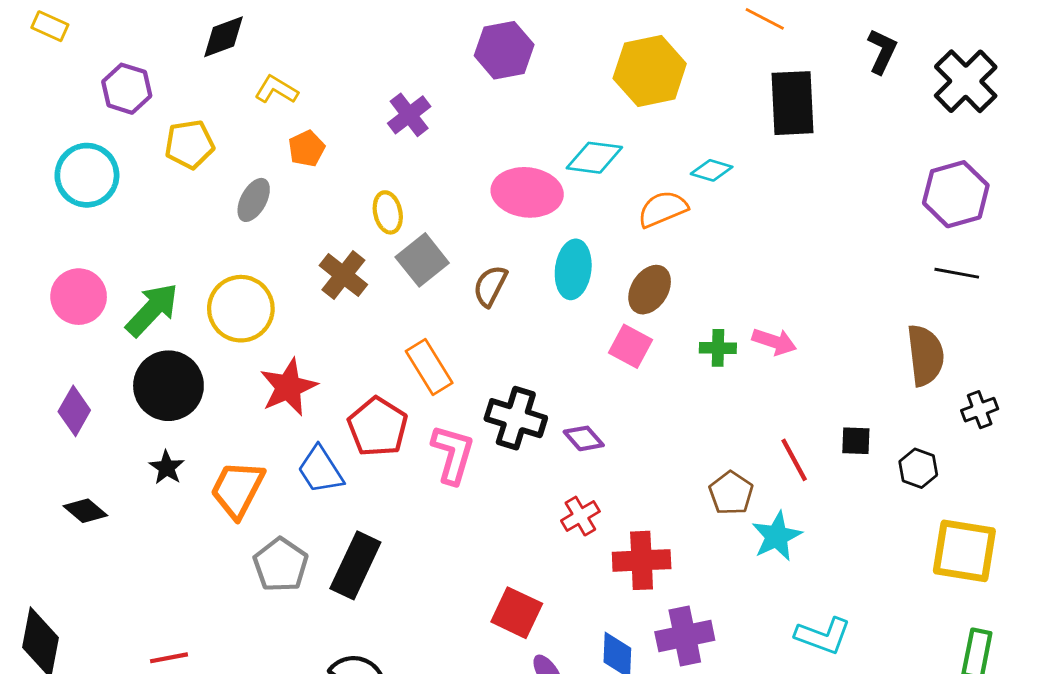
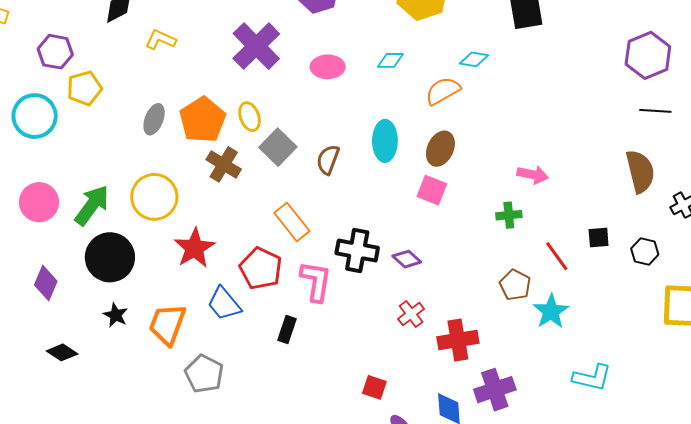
purple cross: (409, 115) -> (256, 46), size x1.6
yellow pentagon: (190, 144) -> (84, 88), moved
orange pentagon: (307, 149) -> (203, 120), moved, size x1.8
cyan diamond: (594, 158) -> (390, 60), size x0.7
pink ellipse: (527, 192) -> (328, 67), moved, size x0.7
green cross: (718, 348) -> (509, 215), moved
black rectangle: (355, 565) -> (287, 330), moved, size x0.6
red square: (517, 613) -> (374, 387), size x0.7

